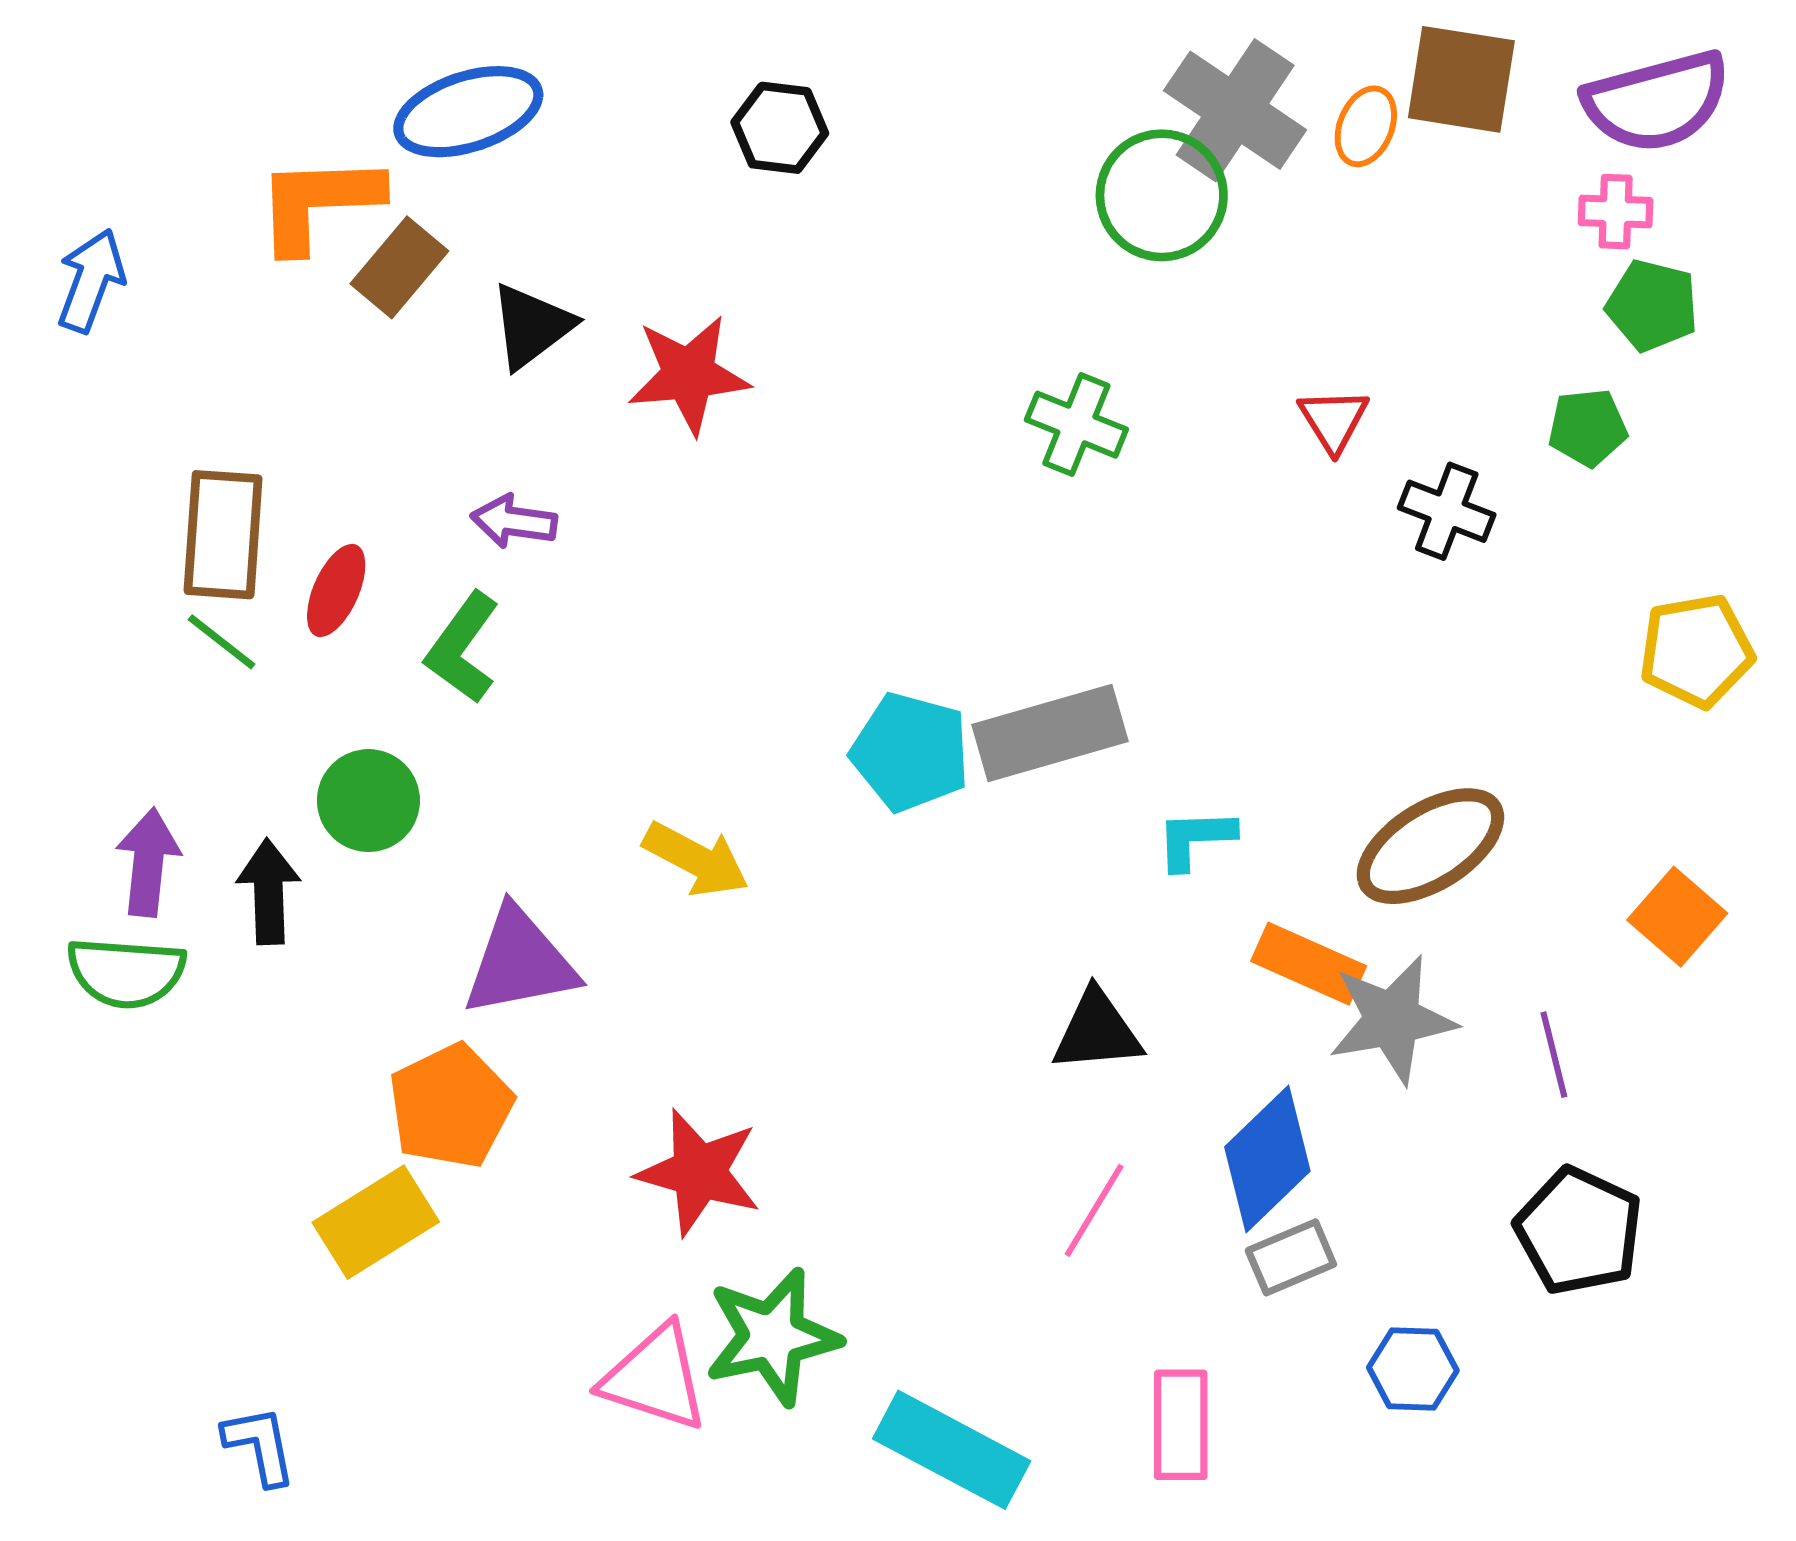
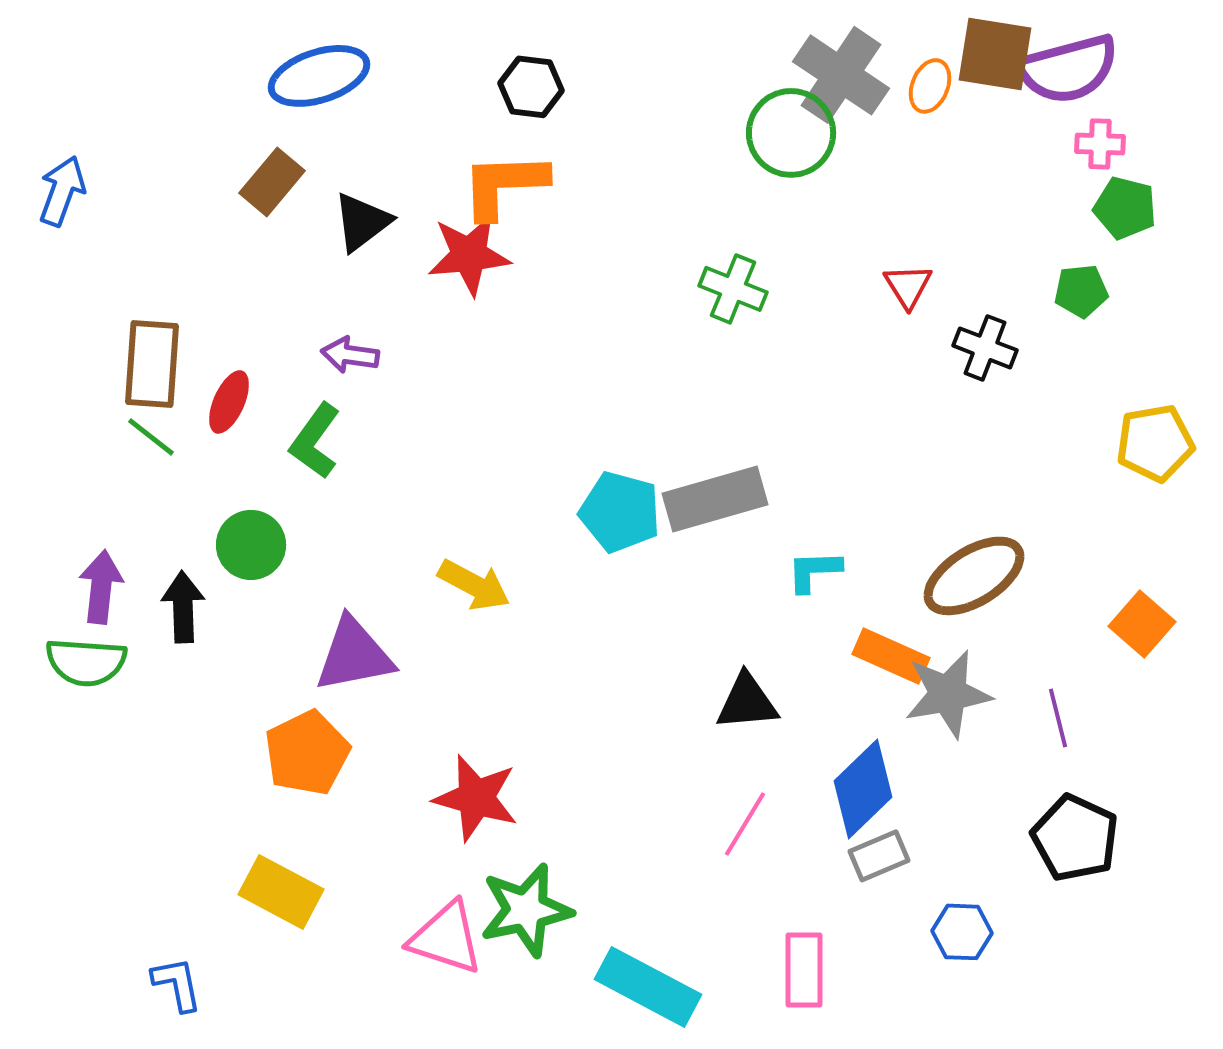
purple semicircle: (1657, 101) -> (1068, 69), moved
orange L-shape: (319, 203) -> (504, 185), moved
yellow rectangle: (376, 1222) -> (281, 892), moved, turned 60

